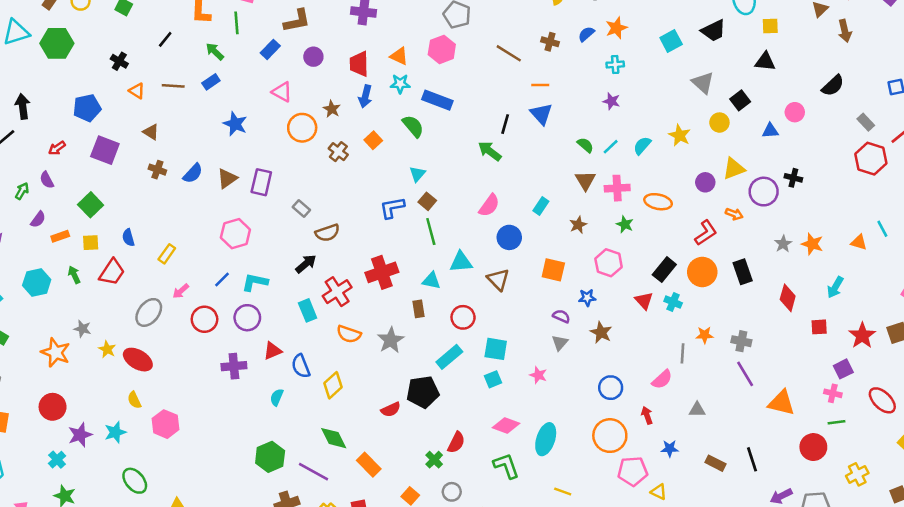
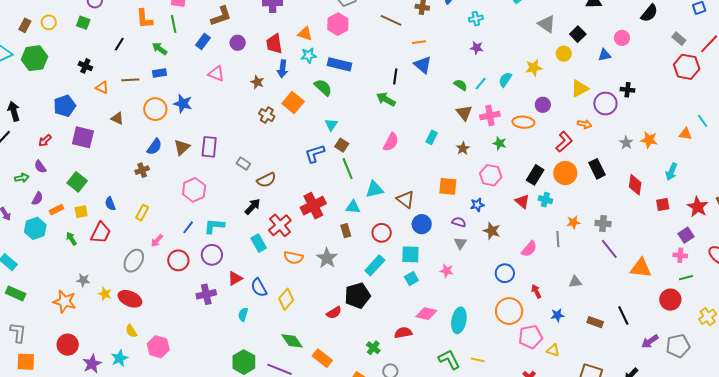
blue rectangle: (211, 82) -> (159, 73), turned 32
orange circle: (302, 128) -> (155, 109), moved
yellow star: (680, 135) -> (534, 68), turned -30
orange square: (373, 140) -> (293, 103), size x1.5
brown cross: (157, 170) -> (142, 170), moved, turned -32
purple circle: (705, 182) -> (543, 105), moved
green arrow: (22, 191) -> (22, 178), turned 56
blue circle: (509, 237) -> (422, 224), moved
cyan hexagon: (37, 283) -> (35, 228), moved
pink semicircle: (662, 379) -> (529, 249), moved
red semicircle: (456, 442) -> (403, 333), moved, turned -120
green L-shape: (506, 466) -> (449, 359), moved

